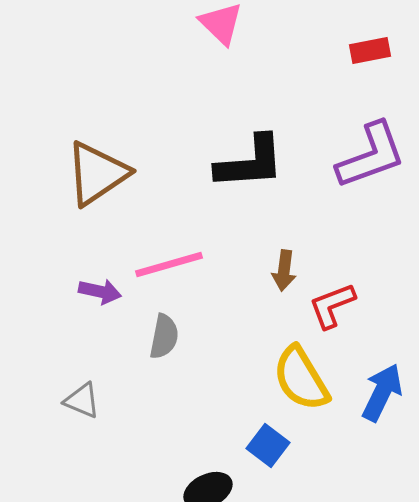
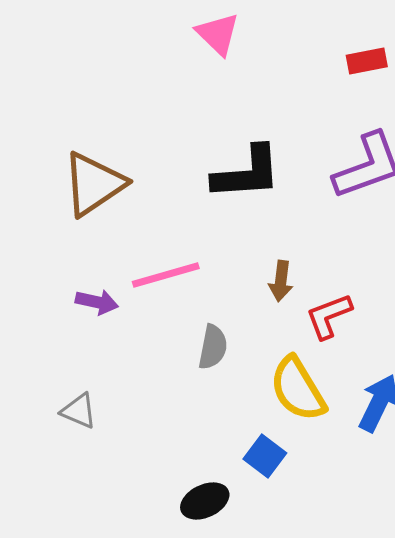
gray semicircle: (164, 337) -> (213, 347), moved

